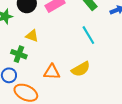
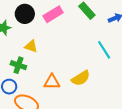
cyan line: (88, 35) -> (104, 50), moved

